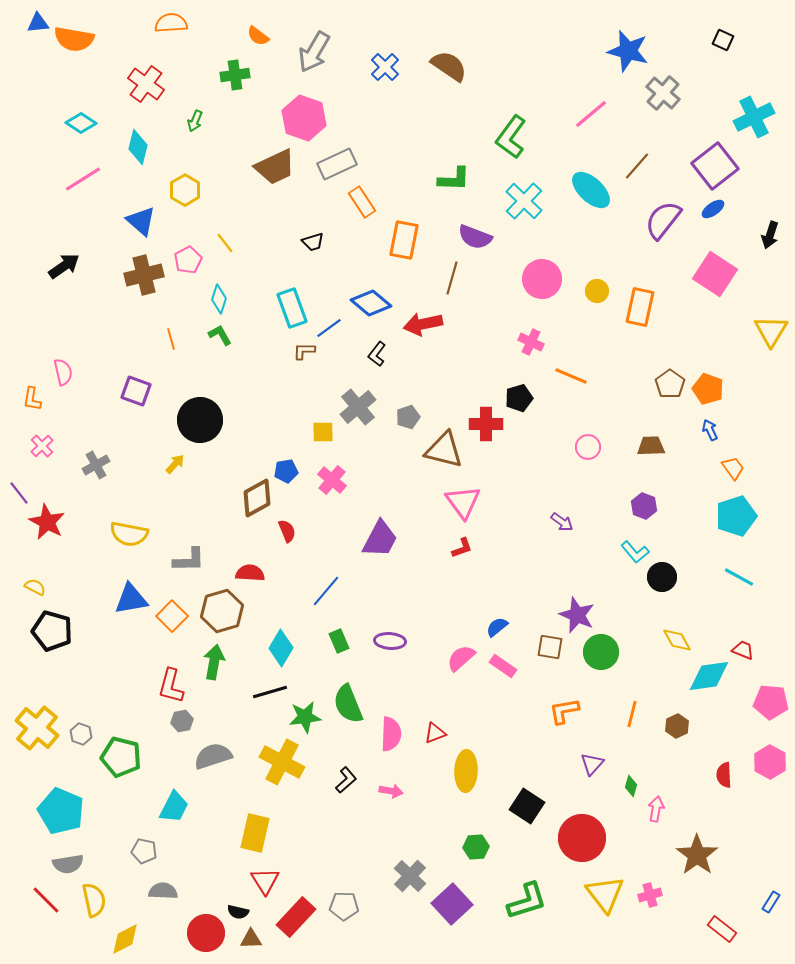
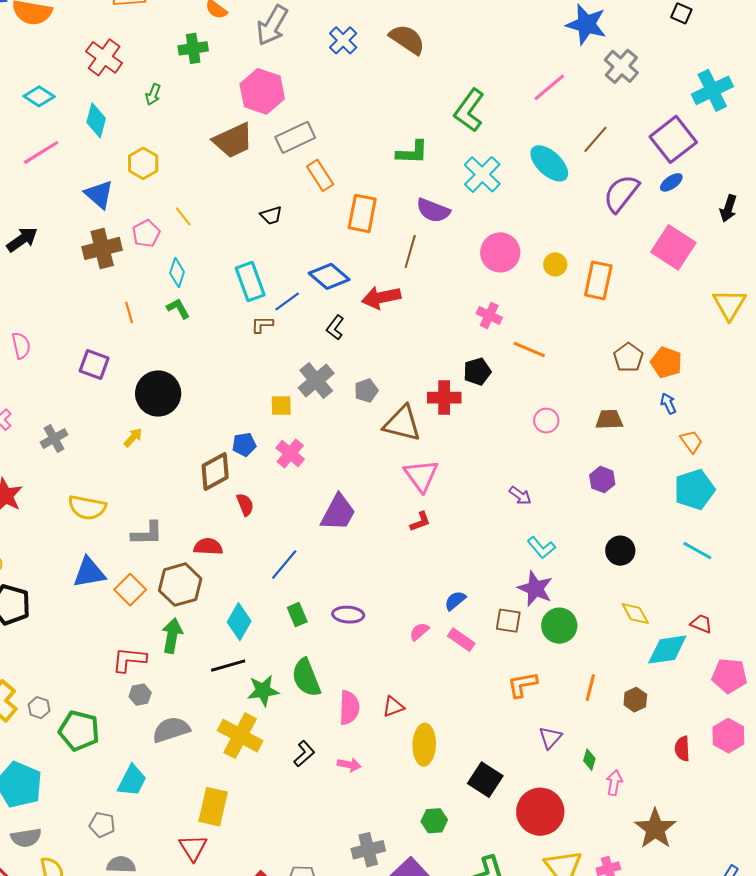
cyan L-shape: (635, 552) -> (541, 548), moved
pink semicircle: (461, 658) -> (419, 632), size x0.7
red L-shape: (171, 686) -> (129, 660), turned 81
gray cross: (410, 876) -> (368, 850), turned 32
red triangle: (265, 881) -> (193, 848), moved

